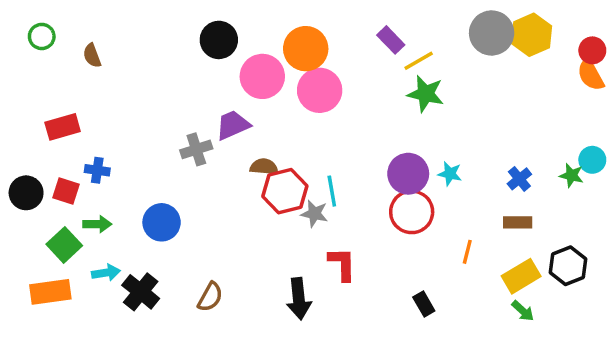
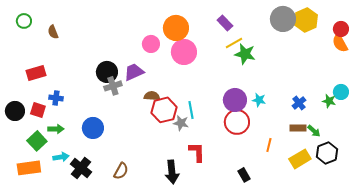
black circle: (219, 40) -> (107, 72), moved
yellow line: (419, 61) -> (234, 43), moved
pink circle: (262, 76) -> (151, 44), size x0.7
green arrow: (523, 311) -> (314, 131), moved

